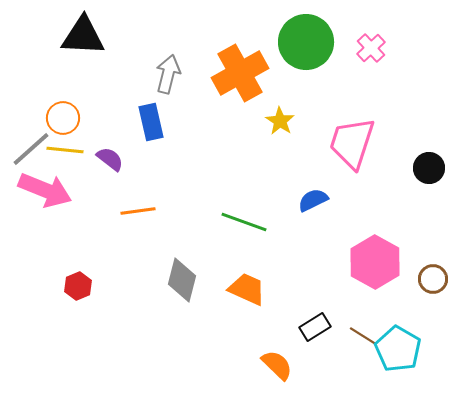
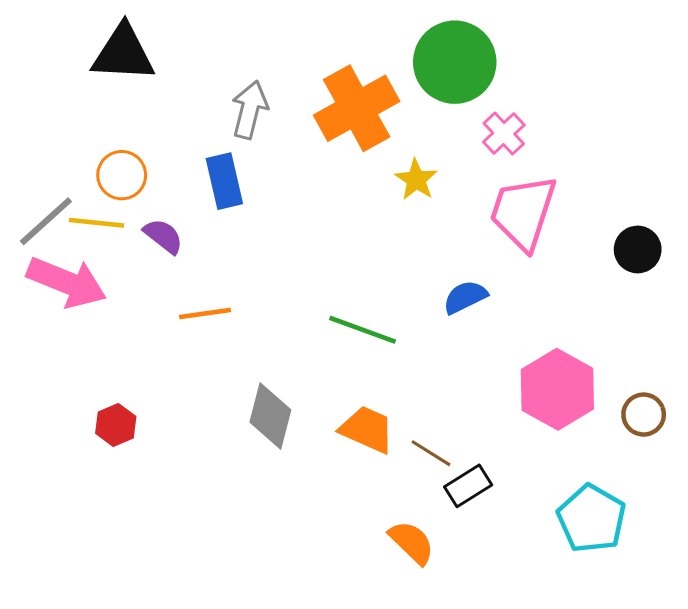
pink cross: (371, 48) -> (504, 134), moved
orange circle: (63, 118) -> (122, 175), moved
brown line: (363, 336) -> (431, 453), moved

